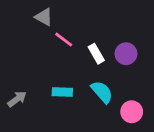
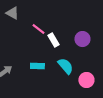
gray triangle: (44, 17) -> (12, 13), moved
white rectangle: (96, 54) -> (53, 40), moved

